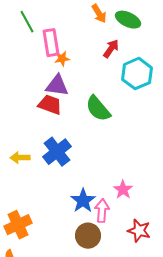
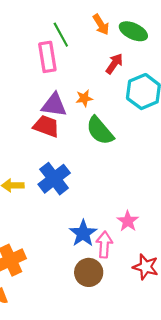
green line: (27, 22) -> (61, 35), moved
orange star: (62, 59) -> (84, 98), moved

